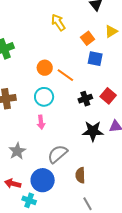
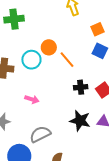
cyan circle: (44, 97) -> (31, 60), moved
pink arrow: (41, 122) -> (32, 99), turned -80

